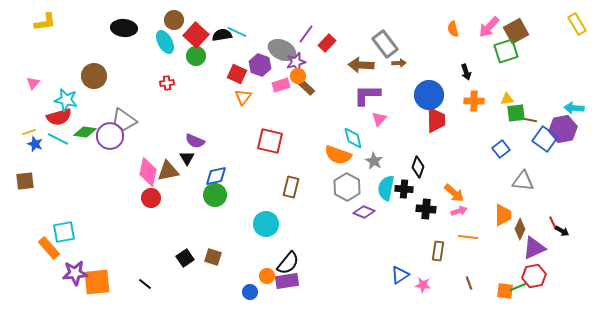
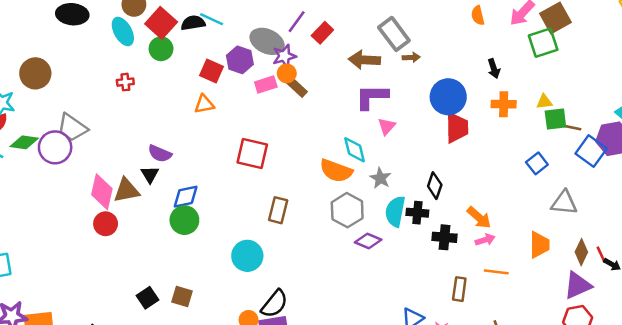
orange triangle: (243, 97) -> (204, 104), moved, turned 42
brown diamond: (520, 229) -> (581, 252), moved

